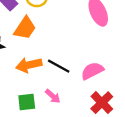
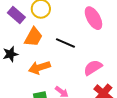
black line: (59, 66) -> (65, 43), moved

